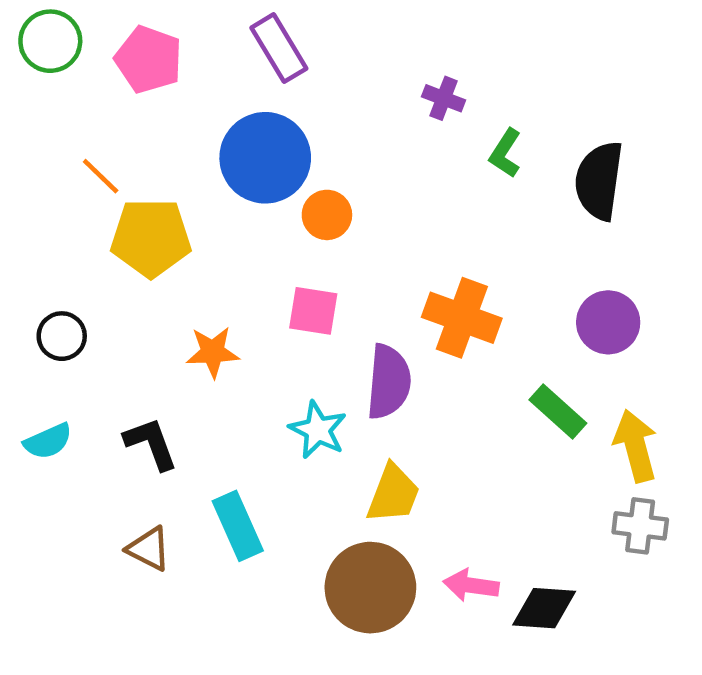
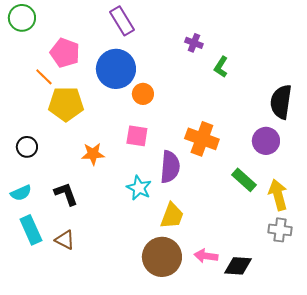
pink pentagon: (149, 59) -> (65, 53), moved
black semicircle: (599, 181) -> (281, 102), moved
cyan rectangle: (238, 526) -> (31, 230), moved

